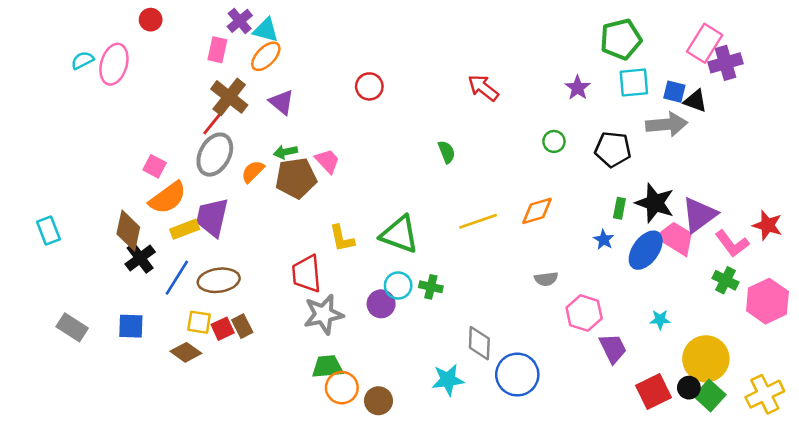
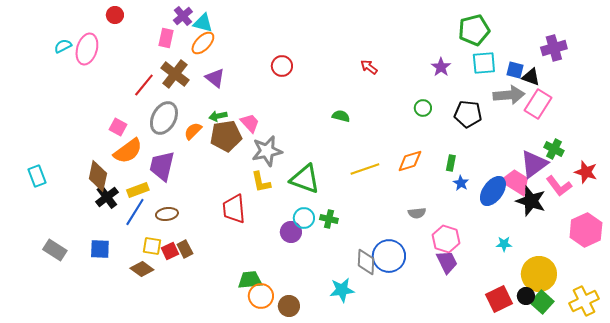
pink rectangle: (705, 43) -> (538, 104), moved
red arrow: (483, 88) -> (369, 67), size x0.7
red line: (215, 120) -> (144, 85), moved
green semicircle: (447, 152) -> (341, 116), turned -54
black star: (655, 203) -> (531, 201), moved
green rectangle: (619, 208) -> (451, 163), moved
yellow rectangle: (185, 229) -> (138, 190), moved
brown ellipse: (219, 280) -> (167, 214), size x0.7
green cross: (726, 280) -> (554, 149), moved
gray star: (323, 314) -> (267, 151), moved
purple trapezoid: (613, 348) -> (447, 262), moved
blue circle: (517, 375) -> (389, 256), moved

